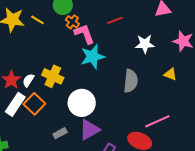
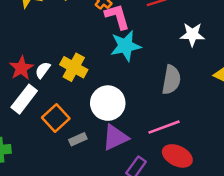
orange square: (34, 104) -> (56, 118), moved
pink line: (157, 121) -> (164, 127), moved

